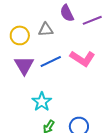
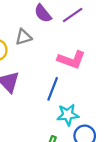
blue line: (51, 62) -> (53, 89), moved, turned -30
cyan star: (42, 102) -> (68, 115), moved, turned -30

